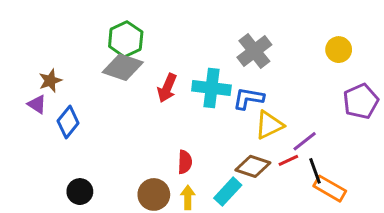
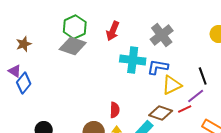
brown star: (50, 81) -> (24, 44), moved
red arrow: (167, 88) -> (113, 31), moved
blue diamond: (68, 122) -> (24, 83), moved
black line: (315, 171) -> (203, 76), moved

